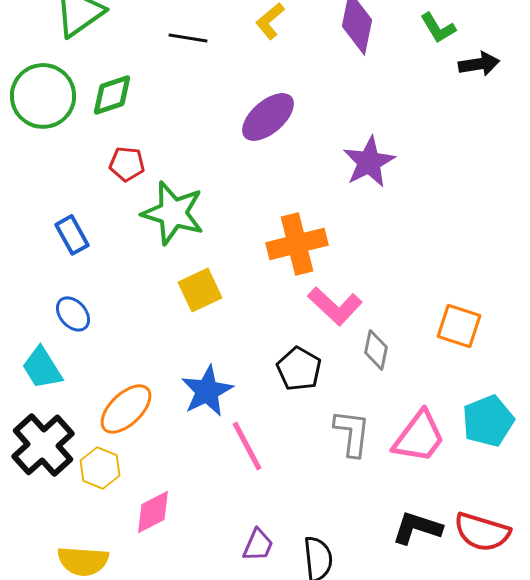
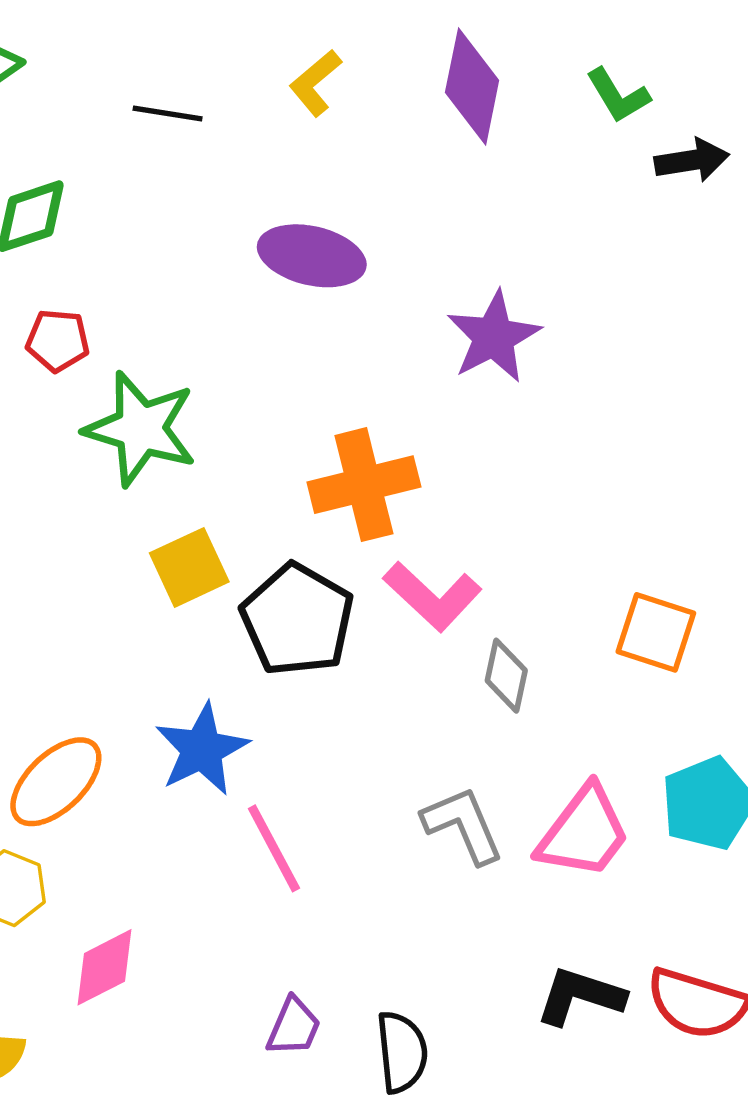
purple ellipse: (268, 117) -> (312, 256), turned 54
black pentagon: (299, 369) -> (297, 620), moved, size x1.4
gray L-shape: (352, 433) -> (463, 825), turned -30

